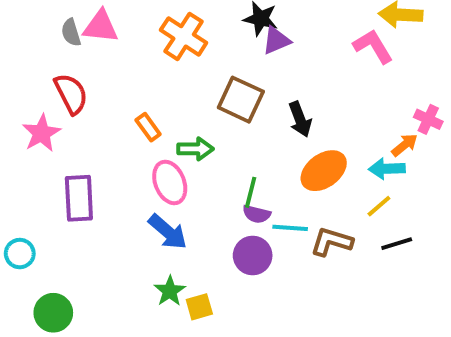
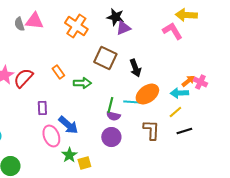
red semicircle: (71, 94) -> (23, 78), moved, turned -110
pink cross: (428, 119) -> (200, 82), moved
pink ellipse: (170, 182) -> (51, 136), moved
purple rectangle: (79, 198) -> (42, 108), moved, size x0.6
cyan line: (290, 228) -> (132, 102), moved
brown L-shape: (332, 242) -> (151, 130), turned 75

